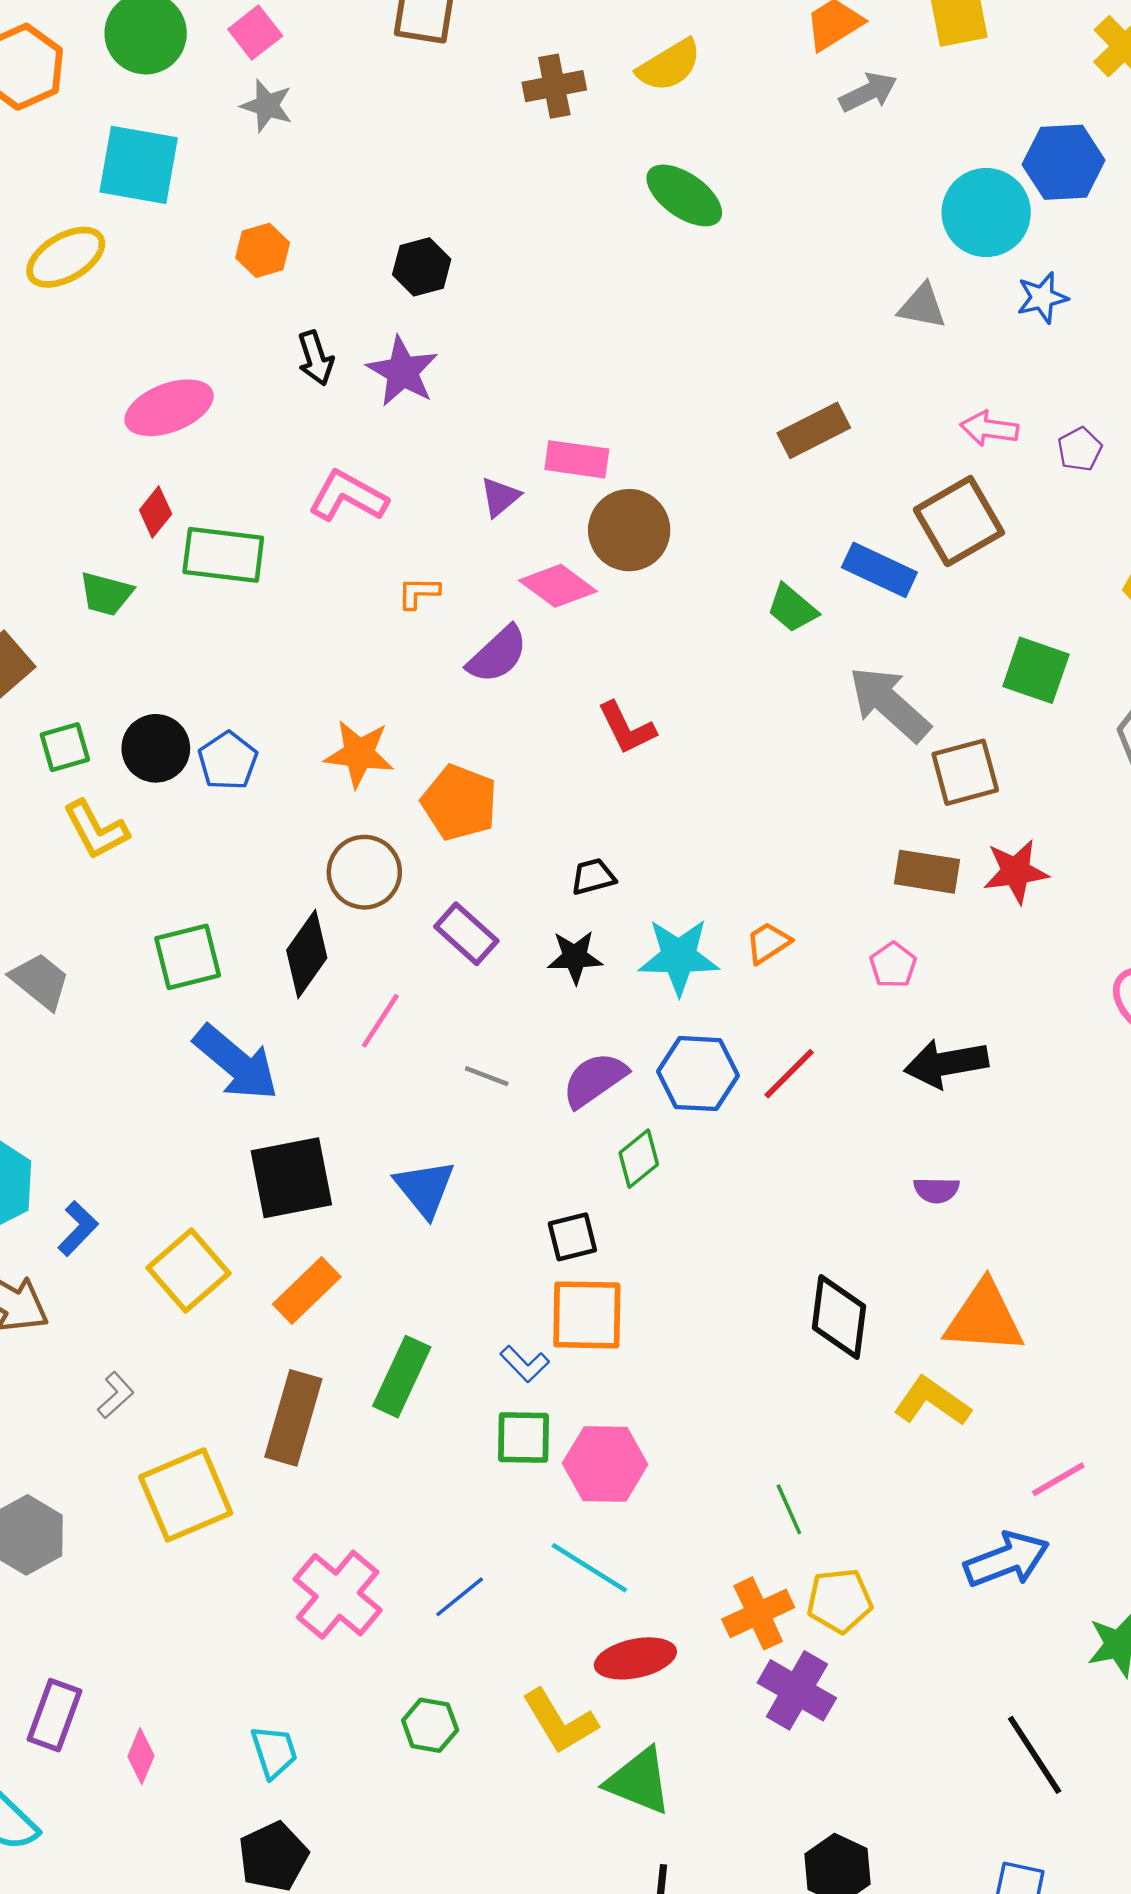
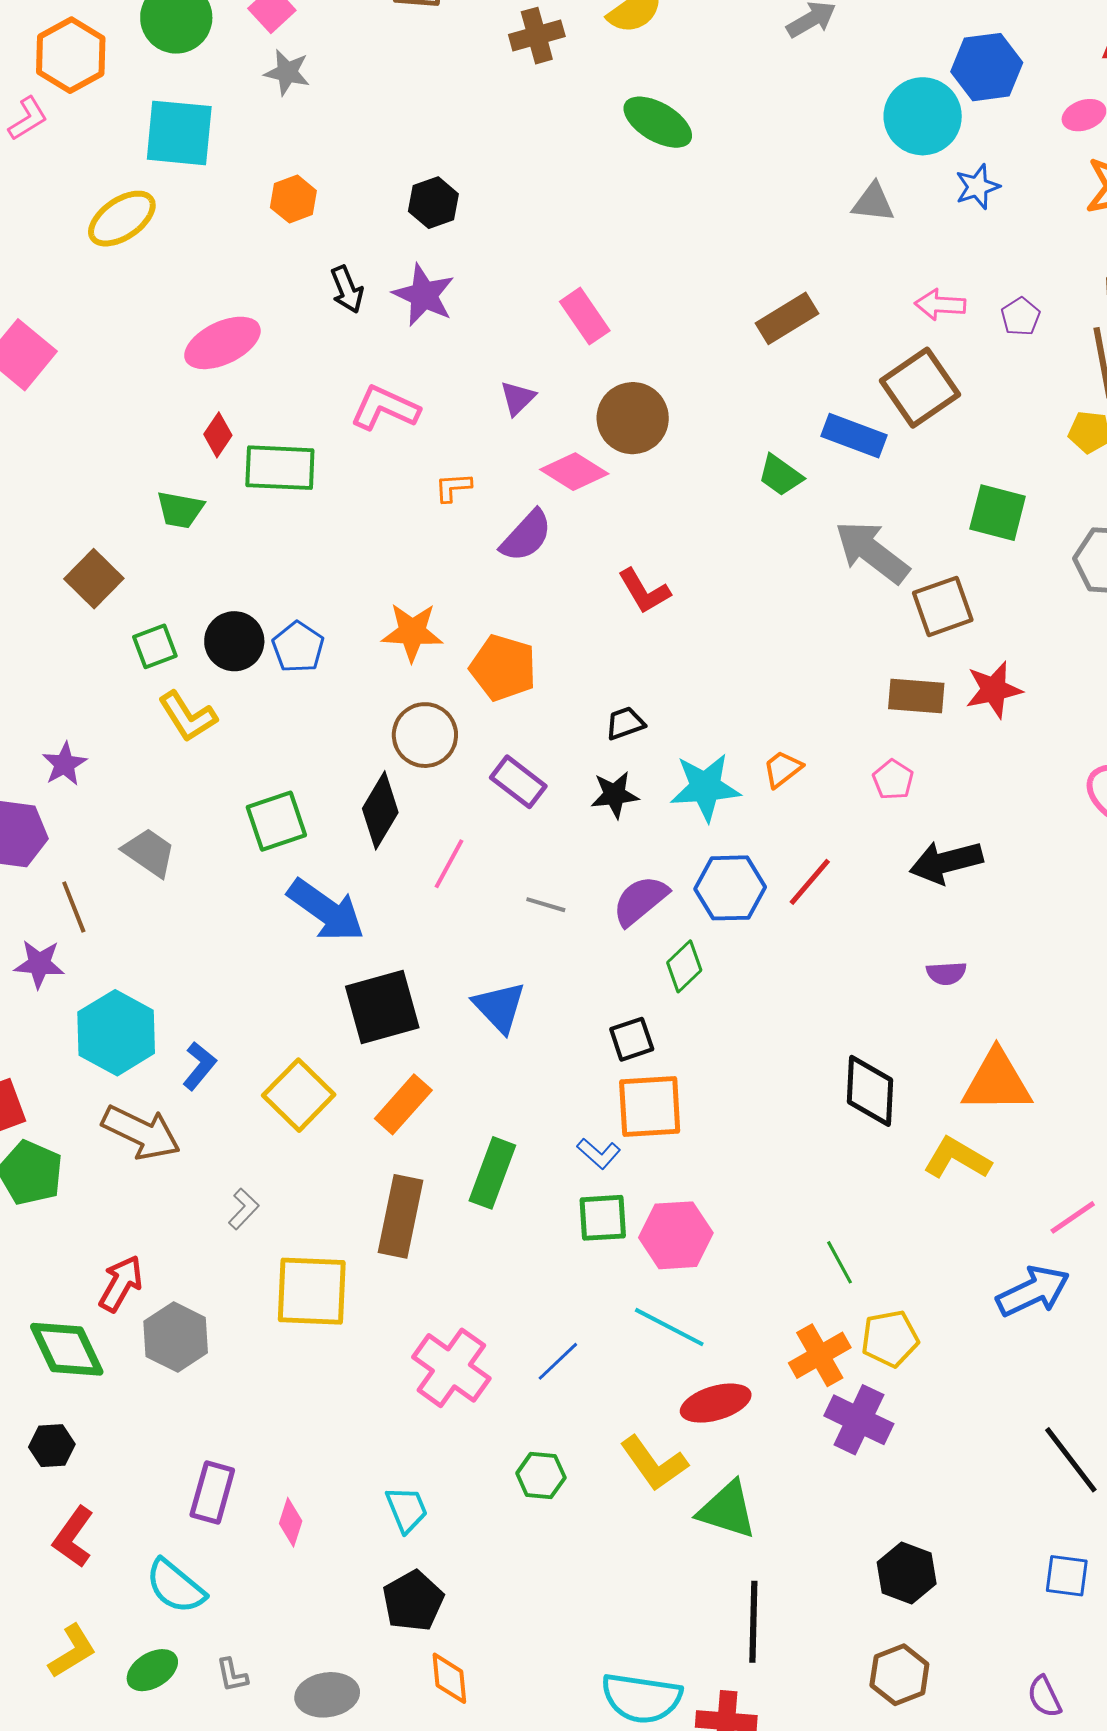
pink rectangle: (577, 459) -> (585, 316), moved, turned 52
yellow square: (186, 1495) -> (312, 1291), turned 30

